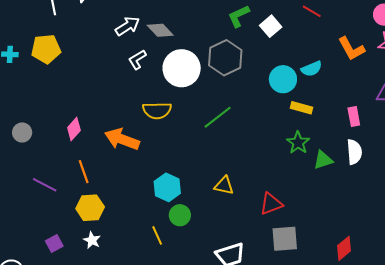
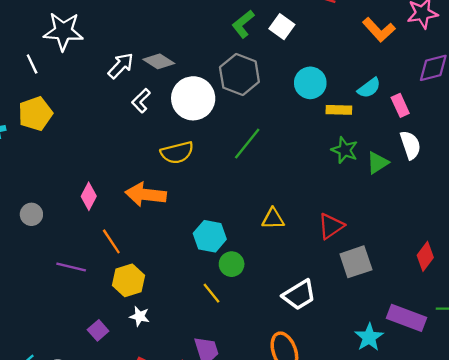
cyan semicircle: (312, 69) -> (369, 88), moved

